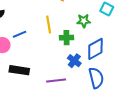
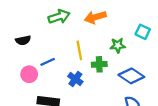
blue diamond: (95, 49) -> (131, 76), turned 65
blue cross: (74, 61) -> (75, 79), moved

